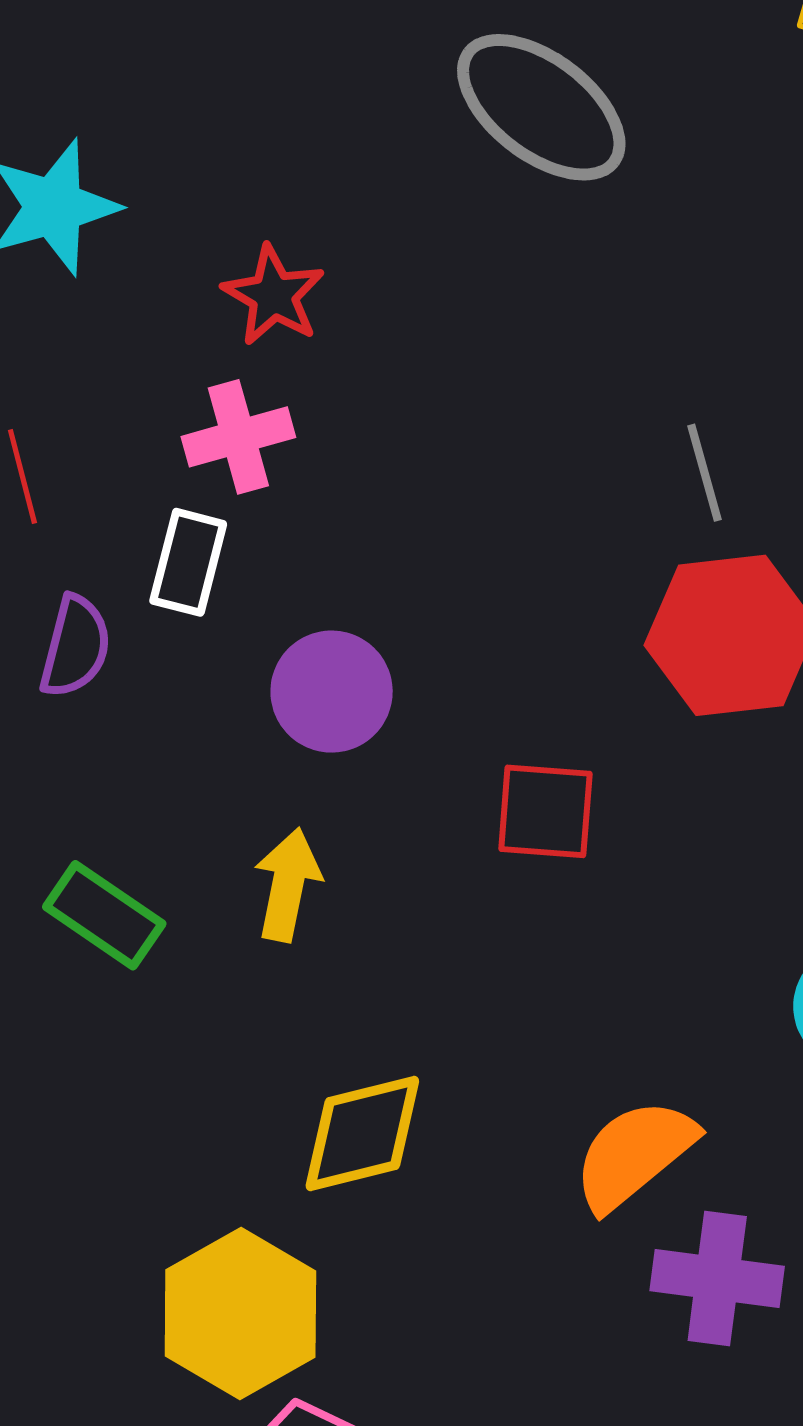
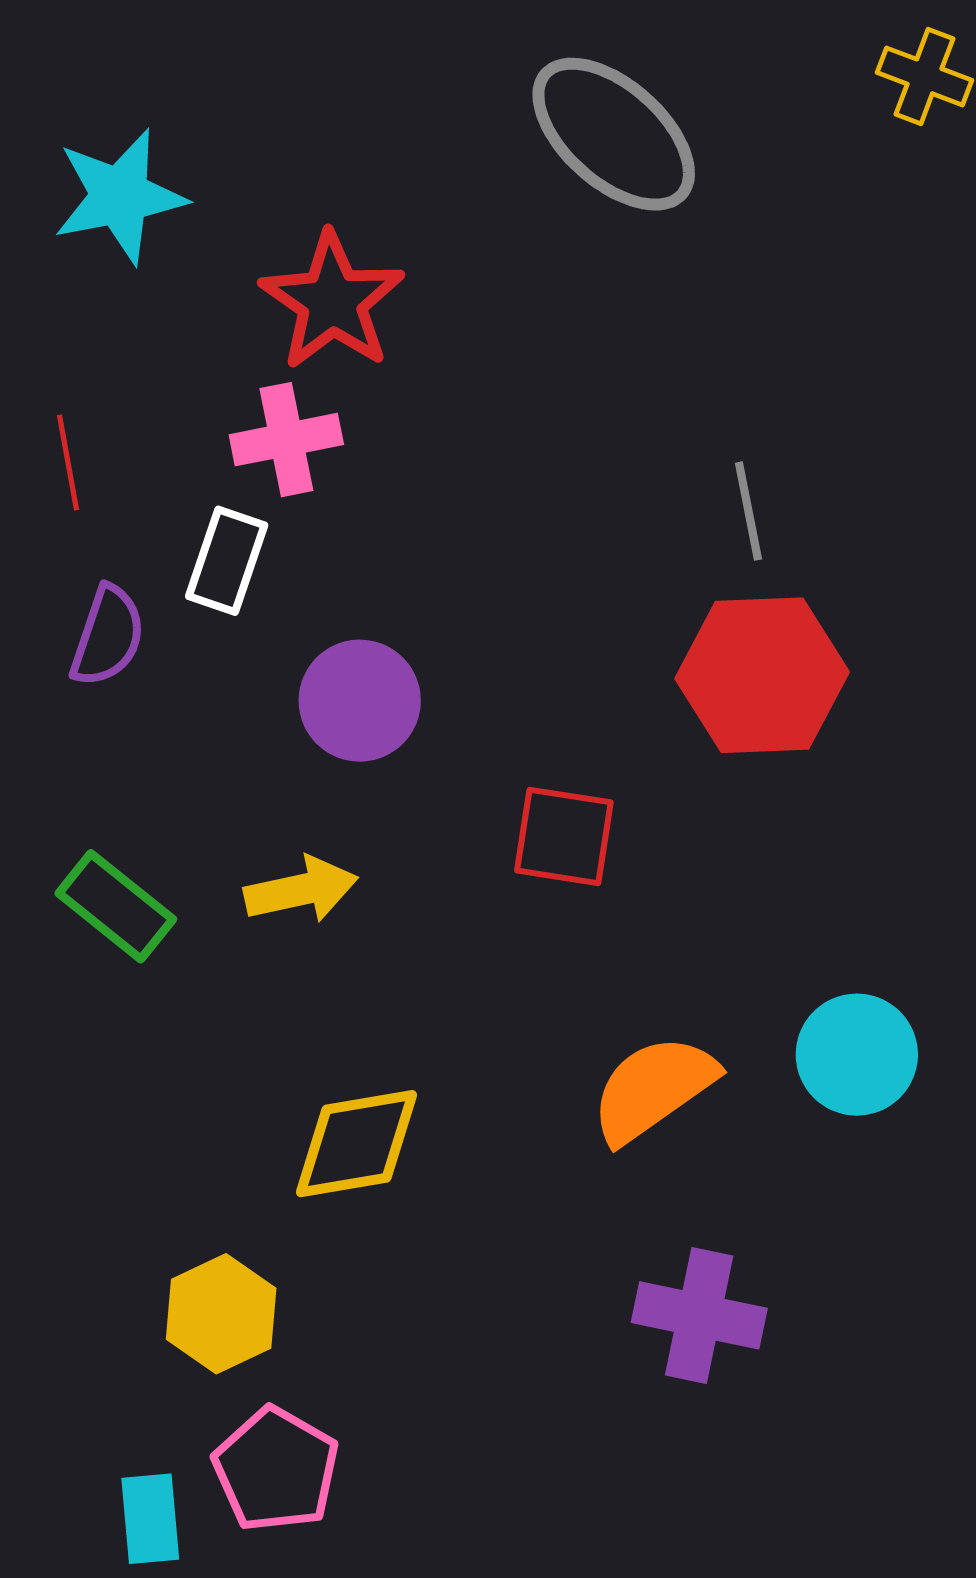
red star: (274, 295) -> (332, 301), size x1.4
yellow arrow: (288, 885) -> (301, 890), turned 62
orange semicircle: (634, 1154) -> (653, 1089), moved
yellow hexagon: (240, 1314) -> (221, 1314), size x0.7

